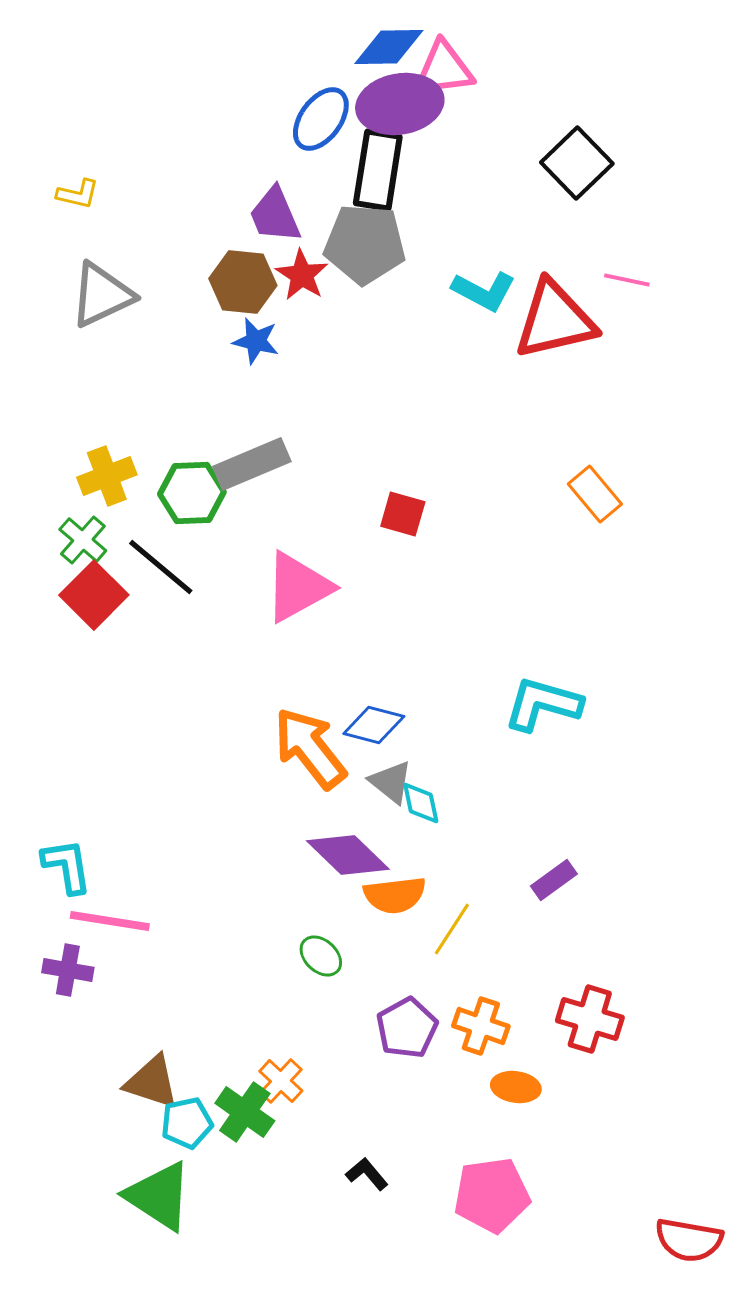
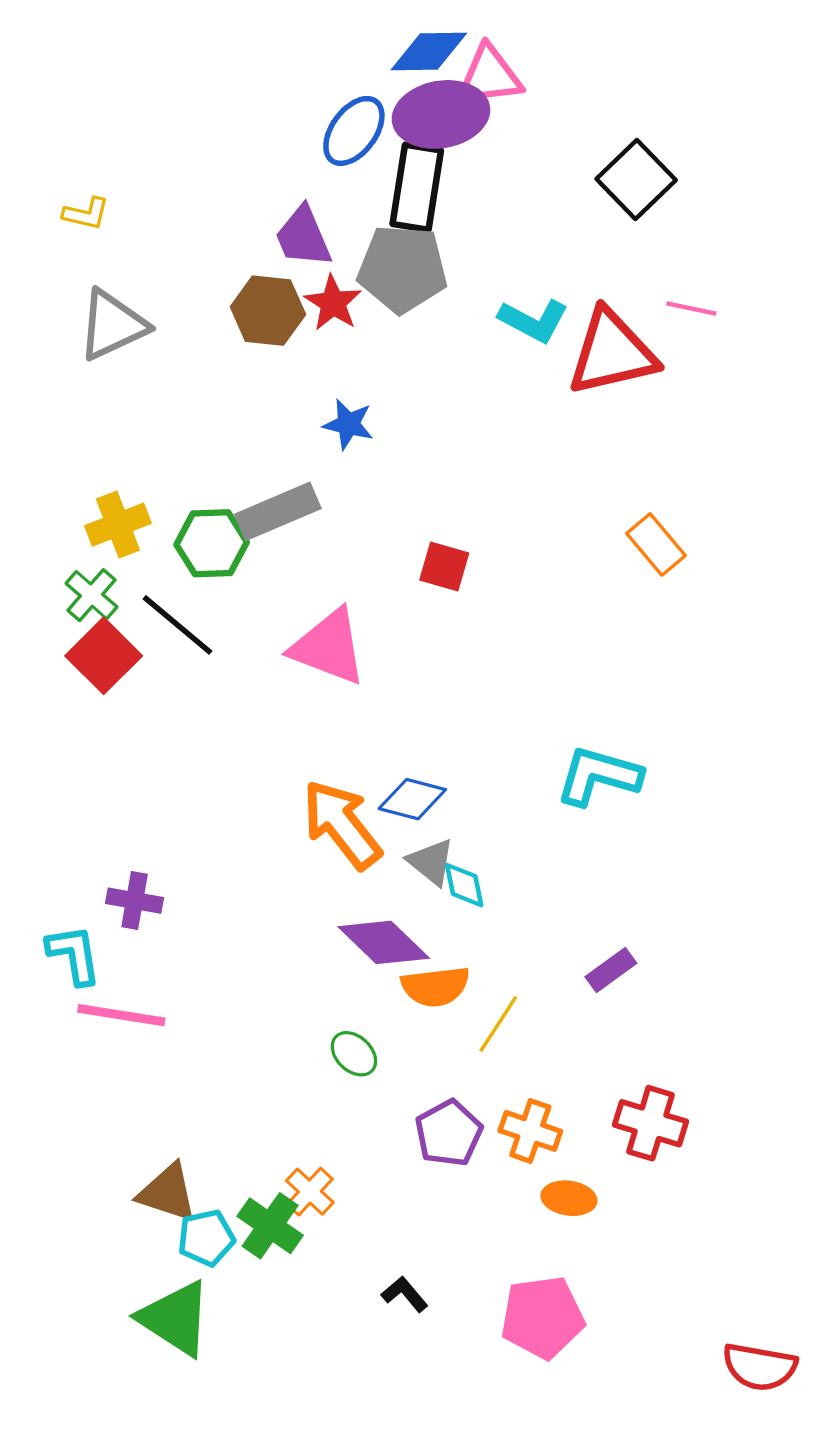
blue star: (256, 341) -> (348, 424), moved
pink triangle: (298, 587) -> (329, 647), turned 50
purple cross: (68, 970) -> (135, 901), moved

